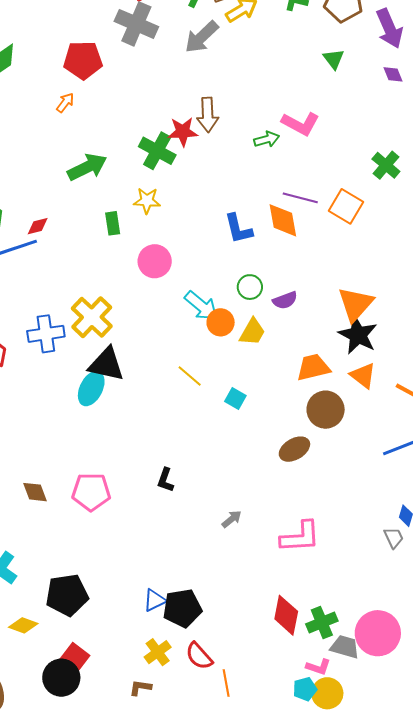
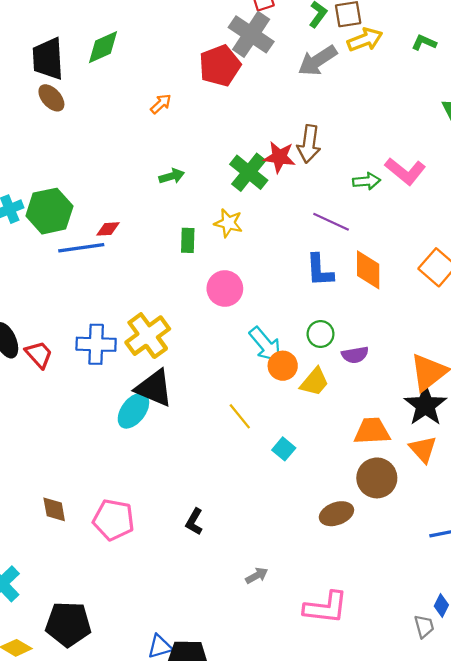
red pentagon: (83, 60) -> (220, 66), moved, turned -30
green arrow: (87, 167) -> (172, 176), size x0.6
purple line: (300, 198) -> (331, 222), moved

